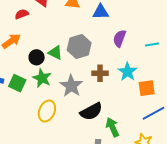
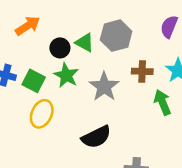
yellow ellipse: (47, 111) -> (42, 114), moved
black semicircle: (91, 111) -> (96, 137), moved
green arrow: (112, 127) -> (162, 102), moved

